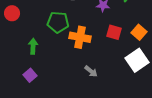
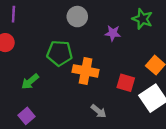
red square: (114, 32) -> (126, 83), moved
green arrow: (33, 46) -> (30, 82), turned -133

